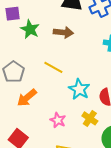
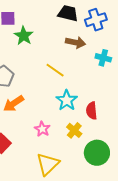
brown arrow: (63, 32) -> (75, 42), moved
yellow line: (53, 67) -> (55, 70), moved

